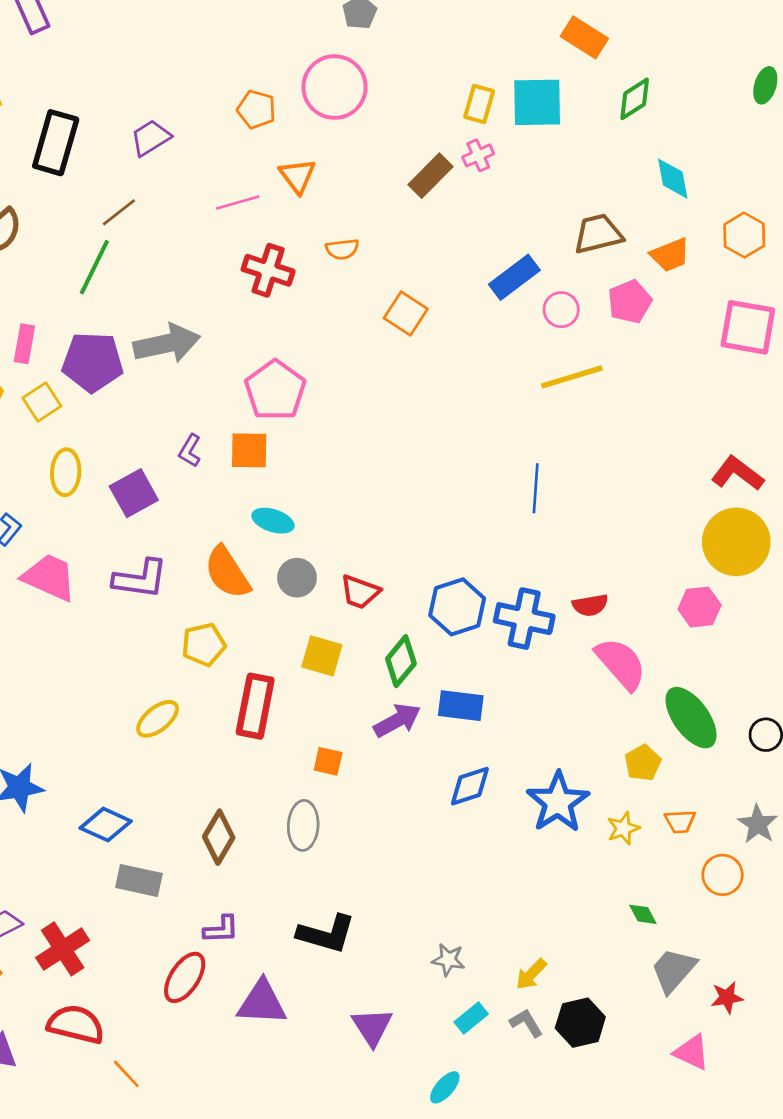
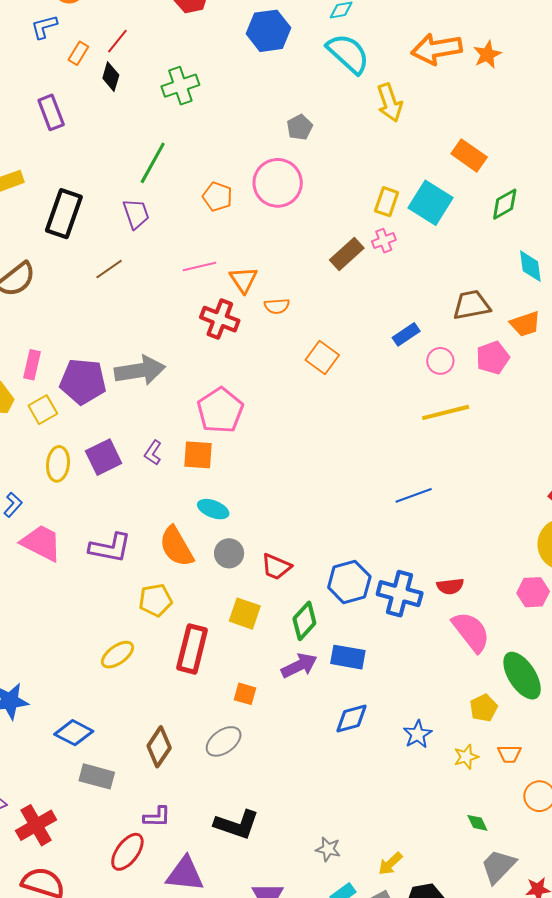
cyan square: (537, 102) -> (431, 203), turned 30
purple trapezoid: (151, 138) -> (136, 214), turned 100
orange triangle: (297, 176) -> (244, 280), moved
green line: (94, 267) -> (153, 163), moved
blue rectangle: (514, 277) -> (406, 334), size x0.7
blue line: (536, 488) -> (414, 495), turned 63
purple square: (134, 493) -> (104, 457), moved
blue star: (558, 802) -> (418, 734), size x0.6
gray ellipse: (303, 825) -> (224, 741), turned 48

